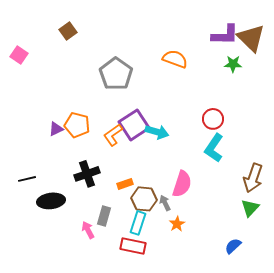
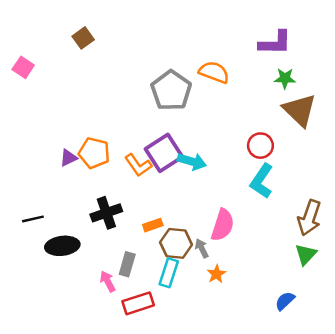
brown triangle: (251, 38) -> (300, 110), moved
gray pentagon: (116, 74) -> (171, 91), moved
orange L-shape: (113, 135) -> (138, 165), turned -90
red rectangle: (133, 246) -> (138, 303), moved, turned -30

